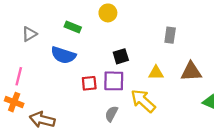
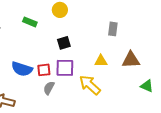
blue semicircle: (63, 55) -> (22, 69), moved
black square: (121, 56) -> (64, 43), moved
gray semicircle: (111, 114) -> (49, 88), moved

